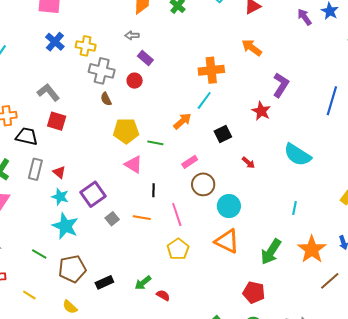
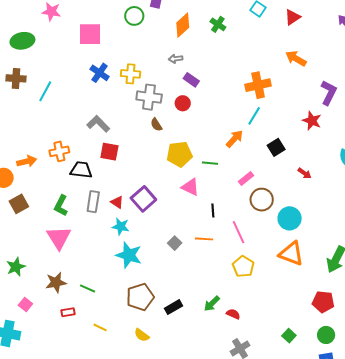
purple square: (93, 194) -> (143, 199), moved
green line: (39, 254) -> (88, 289), moved

